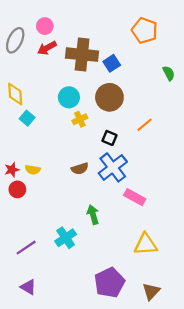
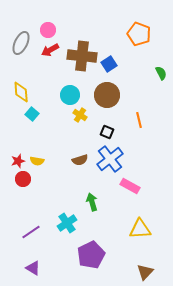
yellow cross: (80, 119) -> (80, 115), turned -32
orange line: (145, 125) -> (139, 120), turned -63
purple pentagon: (109, 283) -> (91, 255), moved

